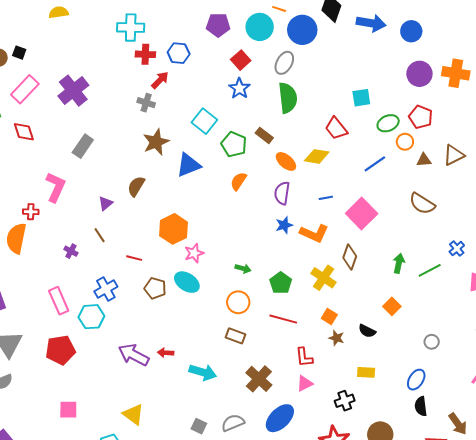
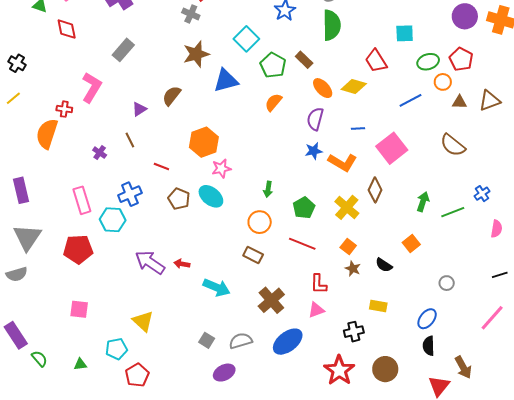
green arrow: (243, 269) -> (268, 189), turned 77

